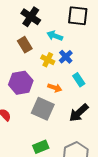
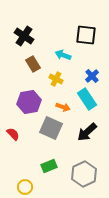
black cross: (31, 17) -> (24, 36), moved
blue cross: (66, 57) -> (92, 76), moved
cyan rectangle: (79, 80) -> (87, 99), size x1.5

